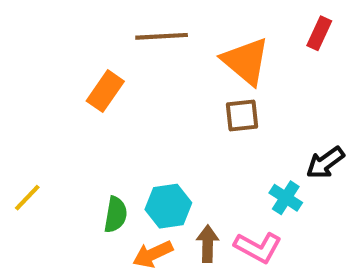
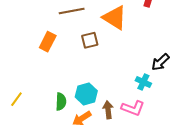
brown square: (242, 116) -> (90, 40), moved

